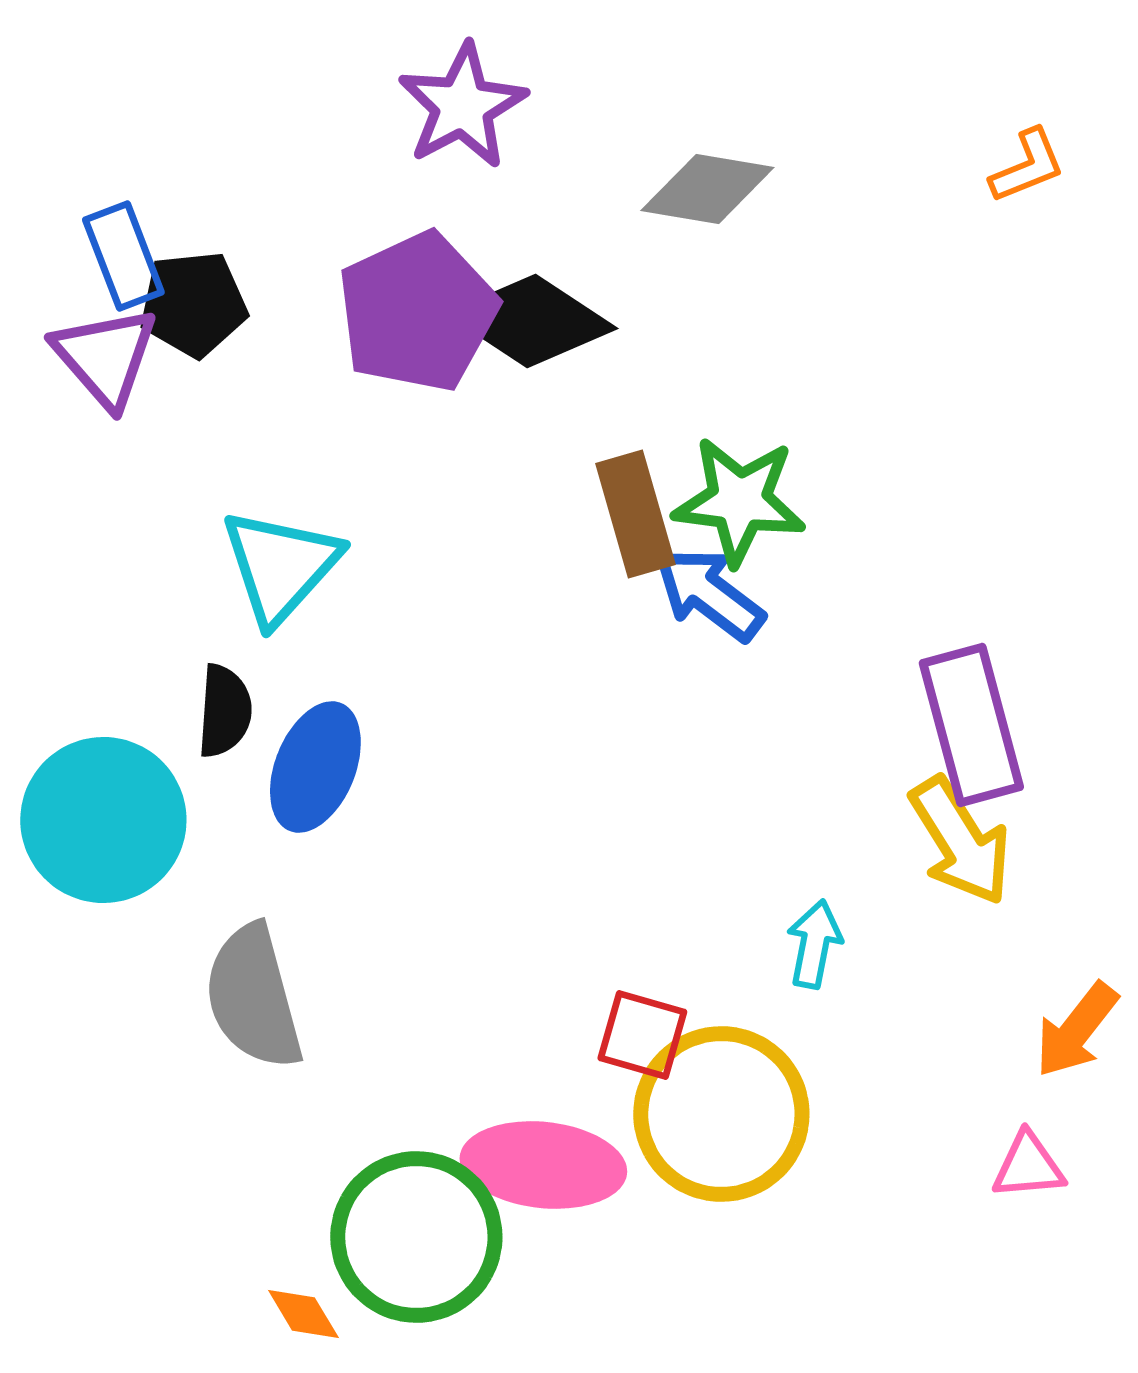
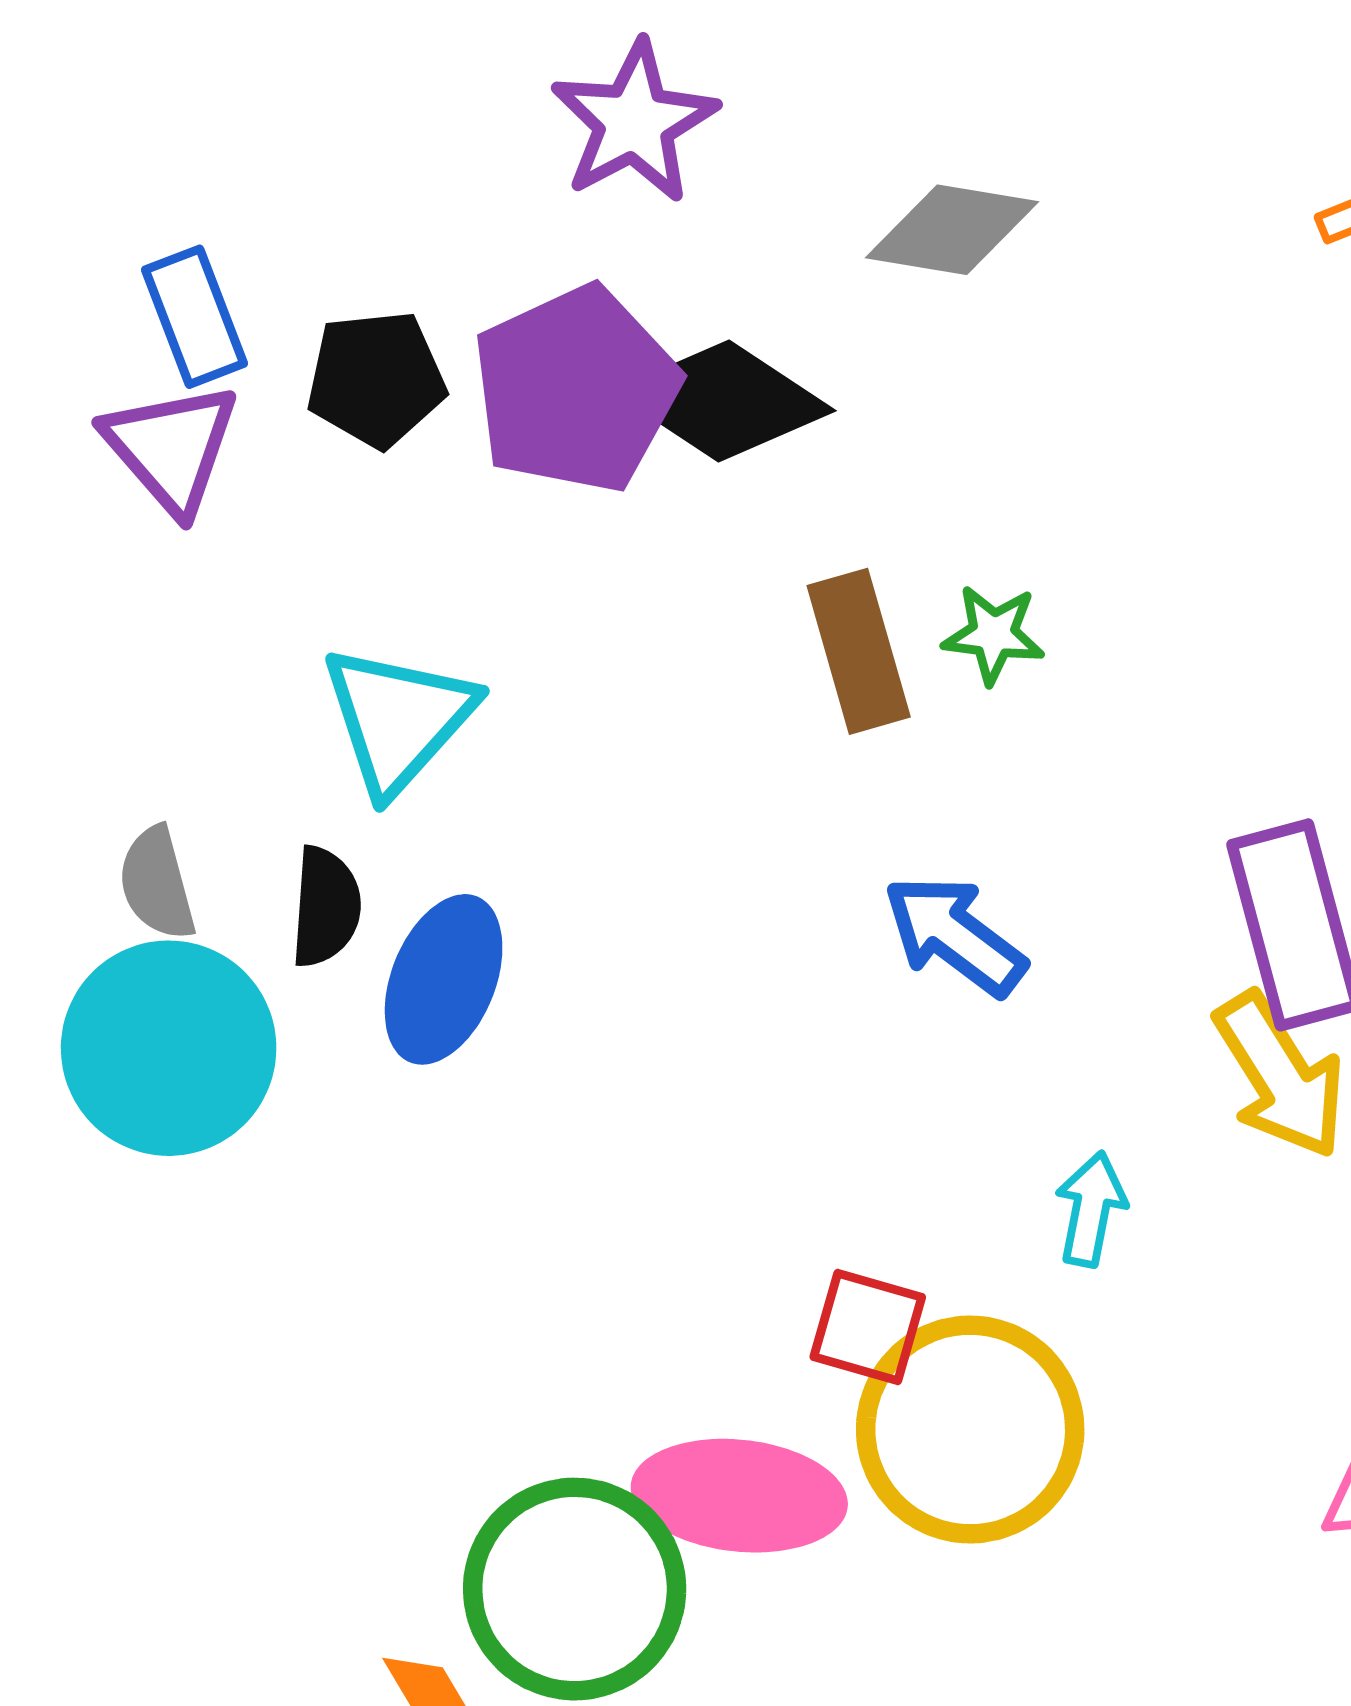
black pentagon: (193, 304) -> (376, 379), moved
green star: (739, 501) -> (993, 634), size x0.6
blue arrow: (709, 594) -> (955, 935), moved
gray semicircle: (253, 997) -> (157, 883), moved, size x0.6

